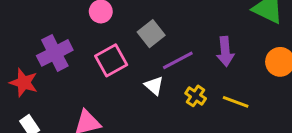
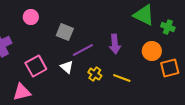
gray square: (151, 34) -> (65, 32), turned -30
pink square: (111, 60) -> (36, 66), moved

